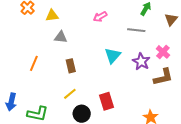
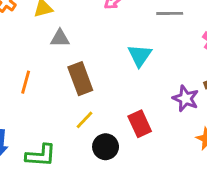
purple star: (141, 62) -> (186, 99), moved
brown rectangle: (71, 66) -> (80, 79), size x1.5

